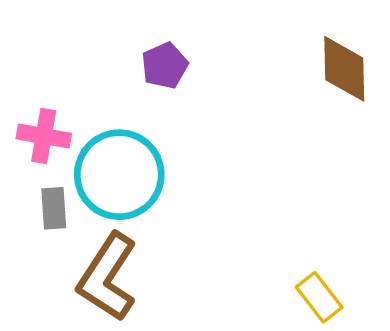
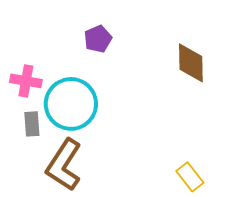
brown diamond: (344, 69) -> (191, 63), moved

